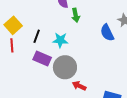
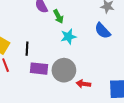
blue semicircle: (107, 33) -> (103, 31), moved
cyan star: (60, 40) -> (68, 37), moved

